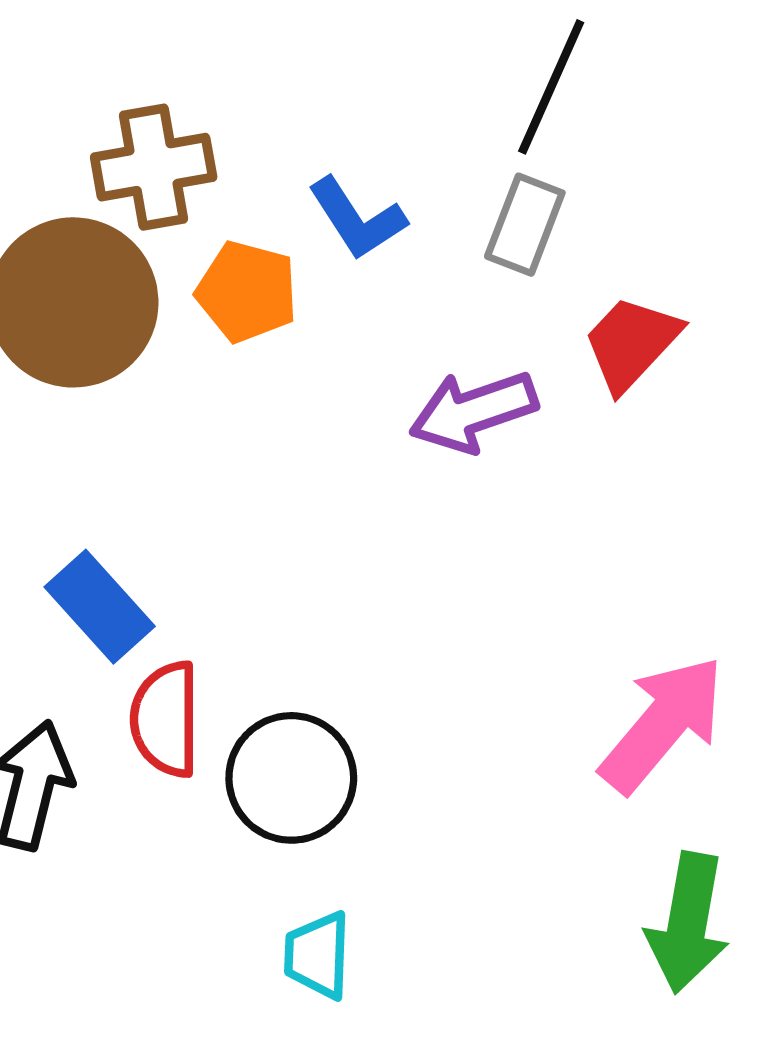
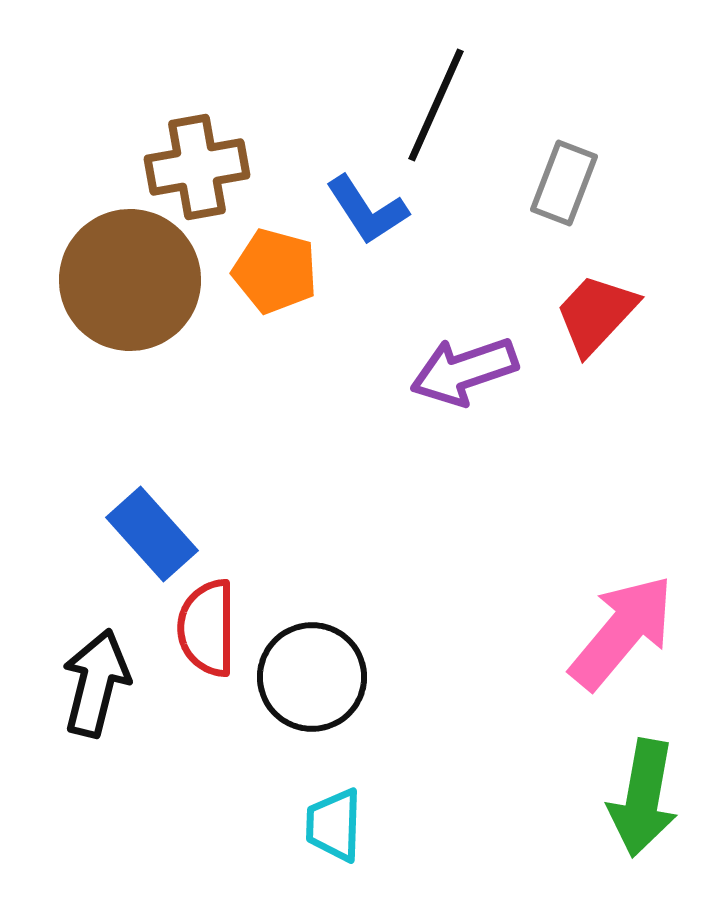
black line: (551, 87) -> (436, 105), moved
gray rectangle: (525, 225) -> (564, 183), moved

